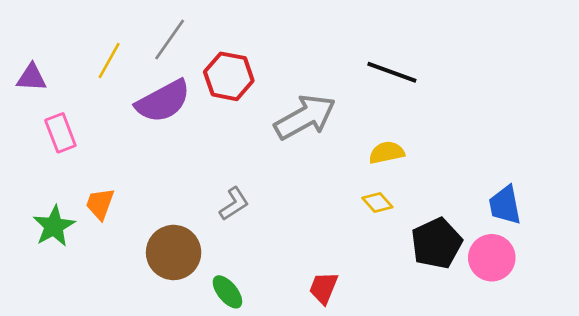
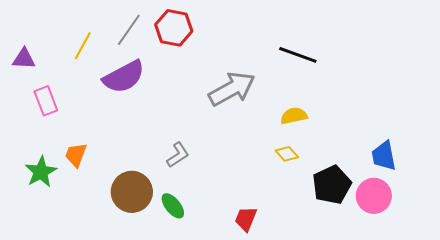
red hexagon: (229, 76) -> (174, 28), moved
green ellipse: (227, 292) -> (173, 206), moved

